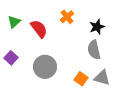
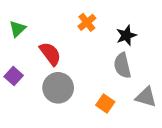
red semicircle: (39, 29) -> (50, 54), moved
gray triangle: (102, 78) -> (146, 97), moved

